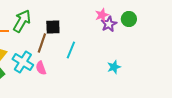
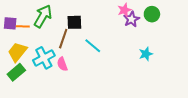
cyan line: (71, 50) -> (93, 46), turned -72
cyan cross: (23, 62) -> (44, 58), turned 30
cyan star: (114, 67) -> (146, 54), moved

